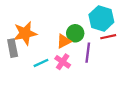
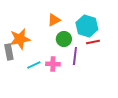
orange triangle: (64, 41) -> (54, 20), moved
pink cross: (63, 62) -> (53, 64), turned -32

